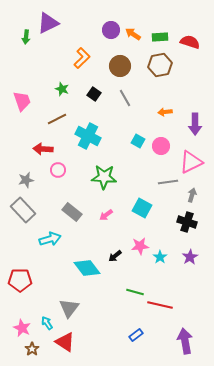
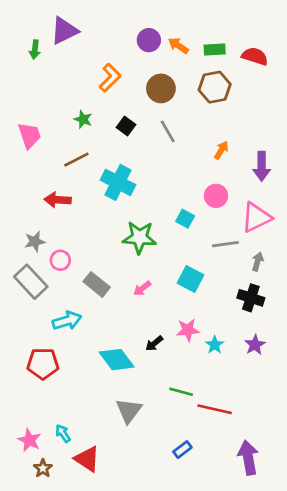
orange arrow: (165, 112) -> (221, 150), turned 128
cyan square: (138, 141) -> (185, 219), moved
pink circle: (58, 170) -> (60, 260), moved
red pentagon: (20, 280) -> (43, 364), moved
gray triangle: (69, 308) -> (129, 411), moved

